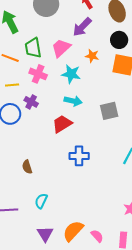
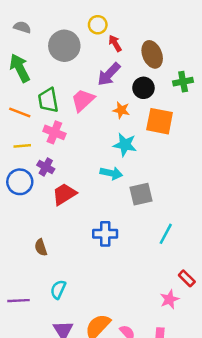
black circle: (119, 40) -> (143, 88), moved
cyan star: (71, 74) -> (125, 145), moved
cyan arrow: (73, 101) -> (111, 173), moved
gray square: (109, 111) -> (141, 194), moved
red trapezoid: (62, 124) -> (64, 194), moved

